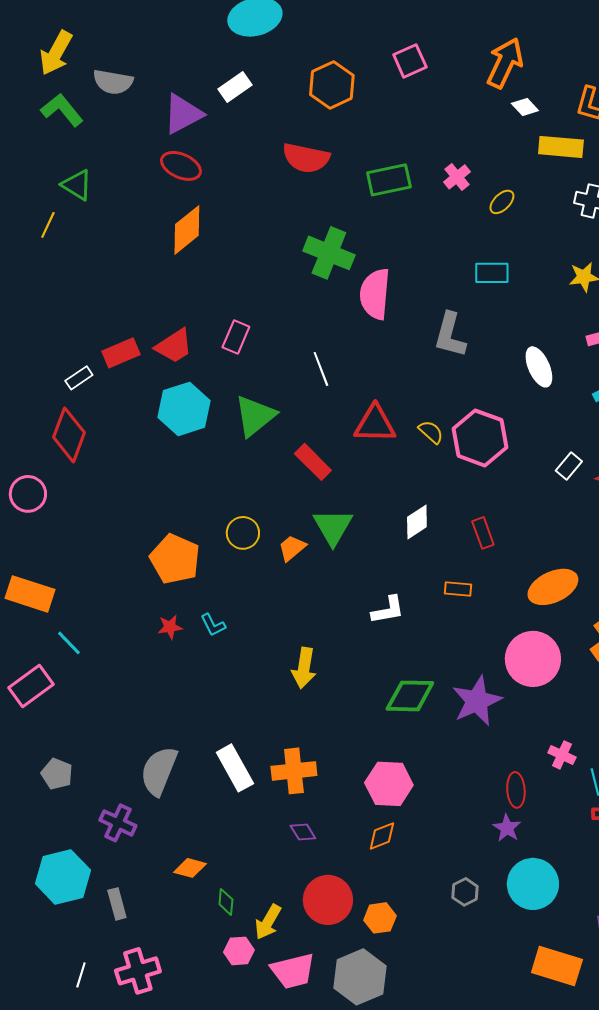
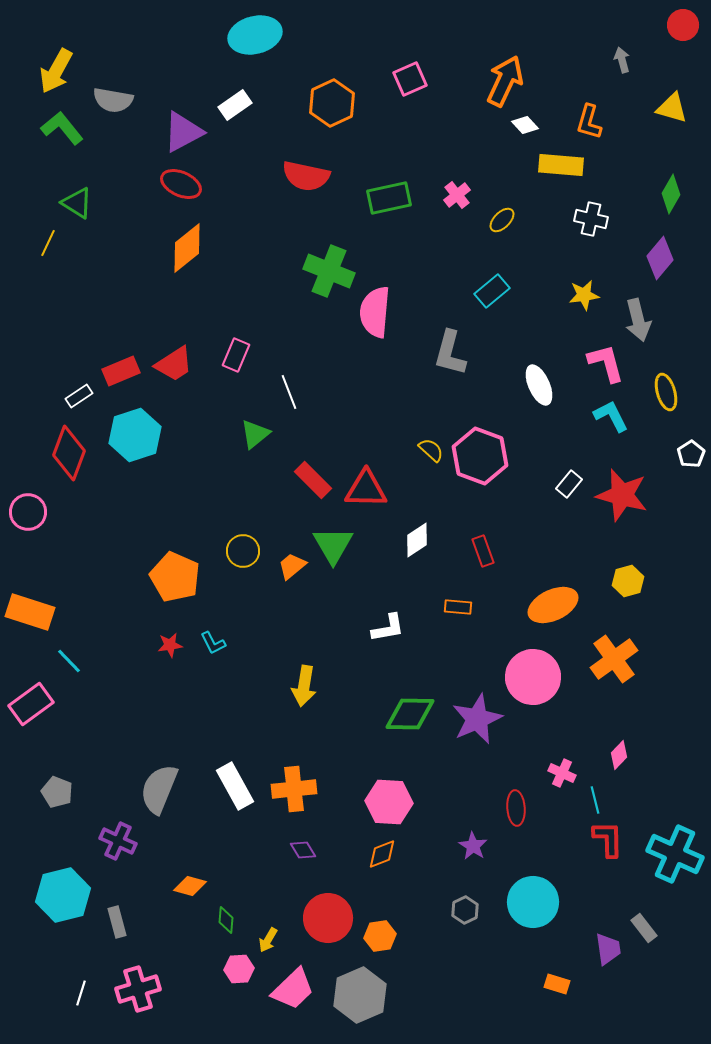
cyan rectangle: (492, 273) -> (492, 291), turned -40
white line: (321, 369) -> (289, 392), moved
cyan hexagon: (184, 409) -> (135, 435), moved
green triangle: (255, 416) -> (255, 434), size x0.7
red triangle: (375, 424) -> (366, 489), moved
purple star: (507, 828) -> (473, 846), moved
yellow arrow: (268, 922) -> (268, 940), size x0.7
orange rectangle: (557, 966) -> (557, 984), size x0.5
pink trapezoid: (293, 971) -> (293, 989), turned -30

